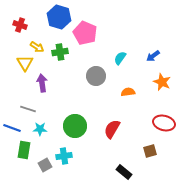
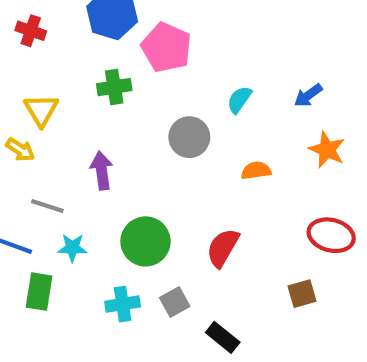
yellow arrow: (37, 47) -> (20, 150), moved
purple arrow: (42, 83) -> (102, 171), moved
gray square: (45, 165) -> (175, 302), moved
black rectangle: (124, 172) -> (223, 337), moved

